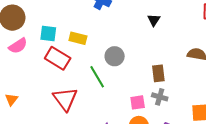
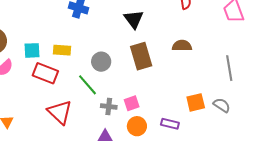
black triangle: (154, 20) -> (134, 19), size x1.5
brown rectangle: (158, 73) -> (141, 56), moved, size x1.5
gray cross: (160, 97) -> (109, 107), moved

